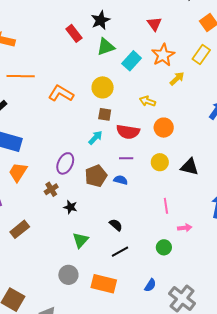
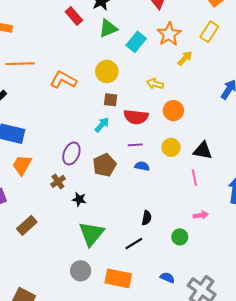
blue semicircle: (121, 180) -> (142, 166), moved
pink line: (166, 206) -> (194, 178), moved
black semicircle: (116, 225) -> (147, 218), moved, turned 64
green triangle: (80, 240) -> (91, 234), size x1.5
blue semicircle: (150, 285) -> (167, 278), turned -96

